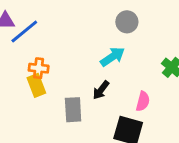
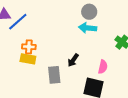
cyan arrow: (113, 57) -> (88, 28), moved, turned -138
yellow rectangle: (36, 85) -> (28, 59), turned -56

